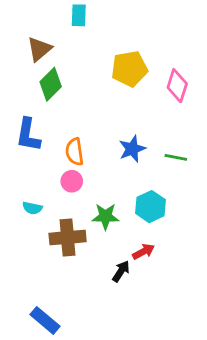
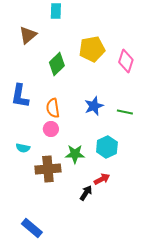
green diamond: (51, 84) -> (57, 64), moved

